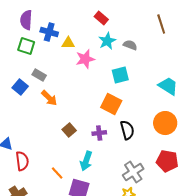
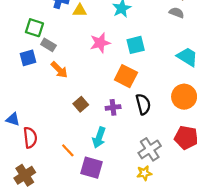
gray semicircle: (130, 45) -> (177, 13), moved
green square: (26, 46) -> (34, 28), moved
pink star: (85, 59) -> (100, 43), moved
blue square: (20, 87) -> (28, 58), turned 35

